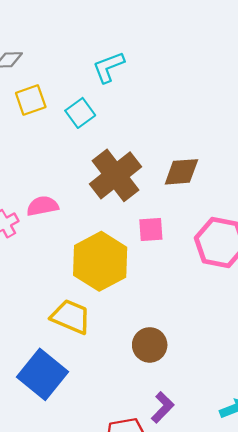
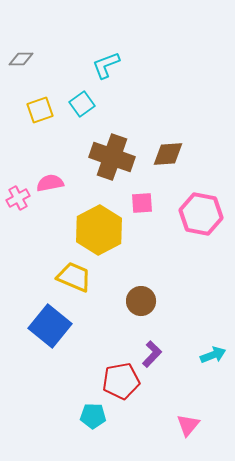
yellow square: (31, 100) -> (40, 110), moved
brown cross: (116, 175) -> (112, 157), turned -33

